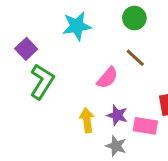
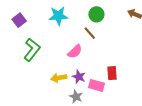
purple square: (26, 49) -> (19, 20), moved
brown line: (135, 58) -> (90, 33), moved
yellow arrow: (87, 120) -> (59, 78), turned -98

